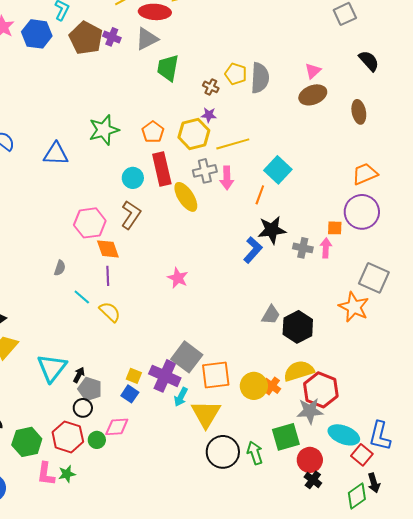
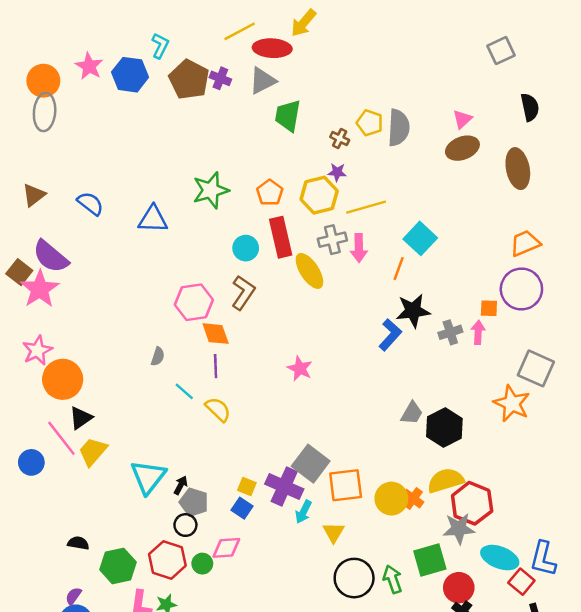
black semicircle: (369, 61) -> (530, 107), turned 30
brown ellipse: (359, 112) -> (518, 169), size x1.4
gray cross: (303, 248) -> (450, 332), turned -30
yellow triangle: (206, 414) -> (334, 532), size x0.6

